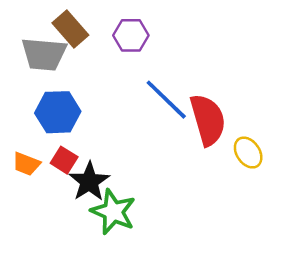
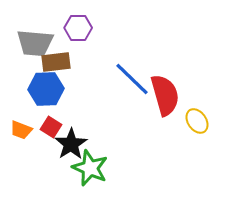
brown rectangle: (70, 29) -> (56, 62), moved, turned -56
purple hexagon: (131, 35) -> (78, 28), moved

